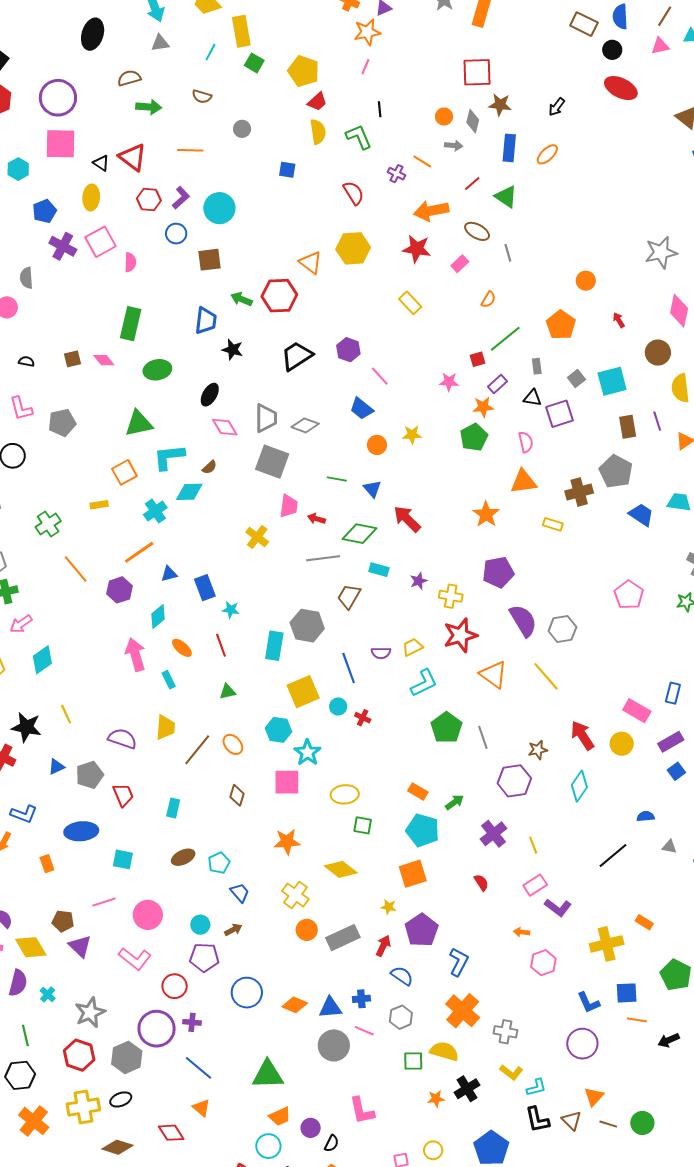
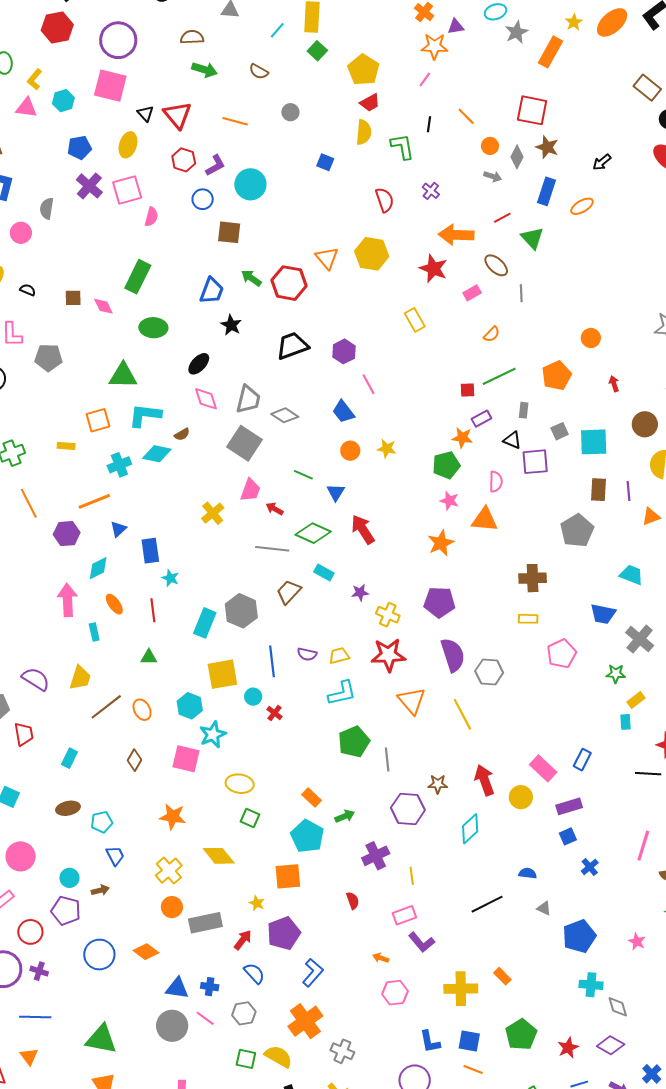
orange line: (422, 161) -> (466, 116), moved
pink star: (449, 382) -> (449, 501), moved
brown cross: (579, 492) -> (533, 578), moved
blue trapezoid: (641, 515) -> (603, 614), moved, turned 144
yellow rectangle: (553, 524) -> (528, 619), moved, turned -30
blue triangle: (169, 574) -> (118, 529), turned -42
orange diamond: (295, 1005) -> (146, 952), moved
blue line: (199, 1068) -> (35, 1017), turned -52

